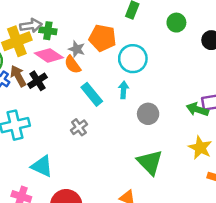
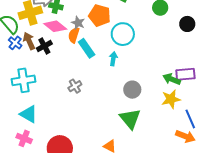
orange semicircle: (73, 65) -> (74, 35), turned 49
cyan rectangle: (92, 94) -> (87, 48), moved
gray circle: (148, 114) -> (132, 90), moved
yellow star: (200, 148) -> (171, 99), moved, turned 30
cyan triangle: (42, 166) -> (29, 114), moved

